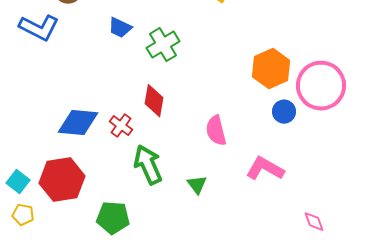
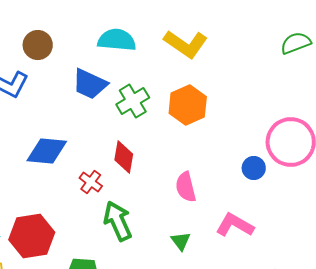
blue trapezoid: (120, 28) -> (90, 84), size x1.5
orange hexagon: (271, 69) -> (188, 105), moved
blue diamond: (78, 123) -> (47, 151), moved
green triangle: (197, 185) -> (181, 241), moved

